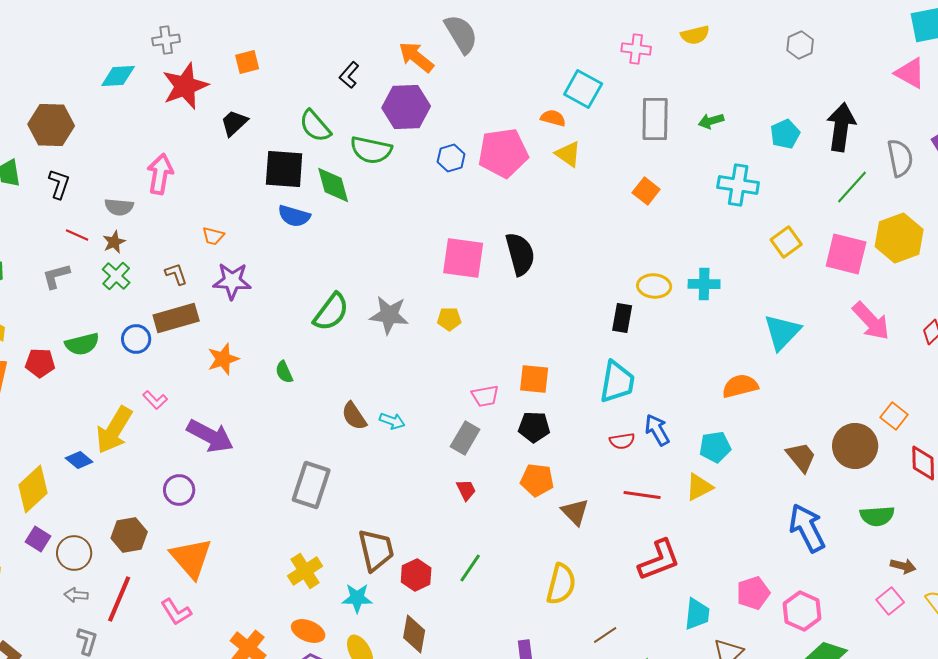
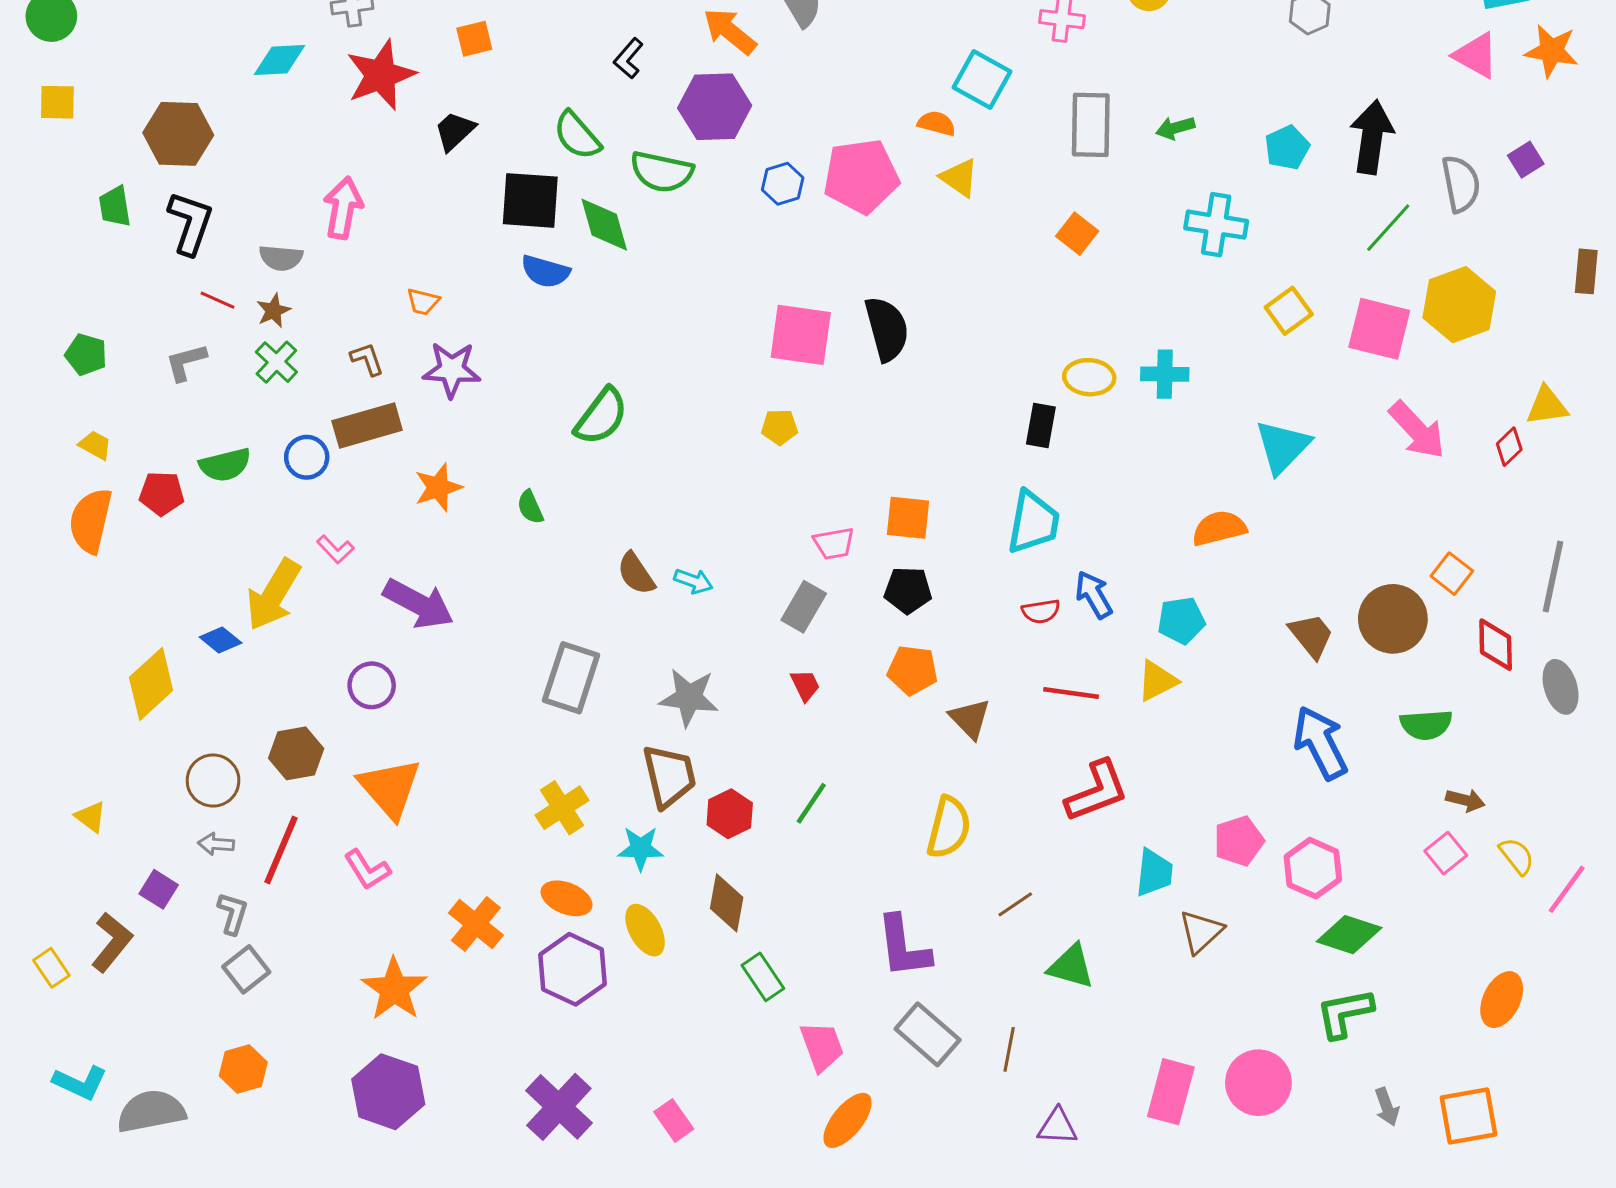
black L-shape: (59, 184) -> (190, 223), size x1.4
gray star: (389, 315) -> (689, 697), moved
purple square: (38, 539) -> (159, 889), moved

